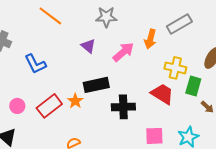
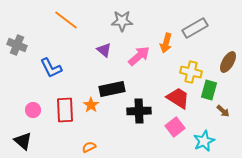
red rectangle: (49, 106) -> (65, 110), turned -55
pink square: (154, 136) -> (175, 127), moved, turned -36

